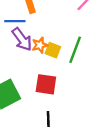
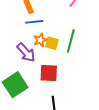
blue line: (15, 21) -> (34, 22), moved
purple arrow: (22, 39) -> (26, 52), moved

